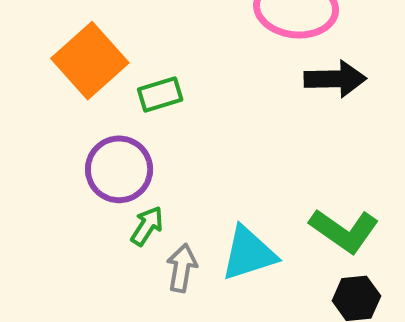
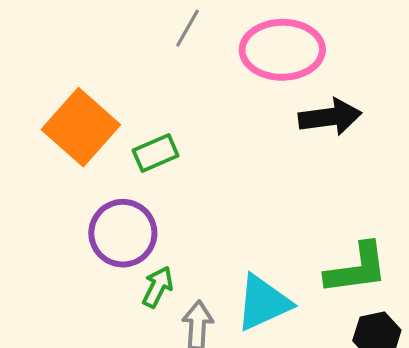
green L-shape: (344, 231) -> (357, 269), turned -36

